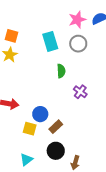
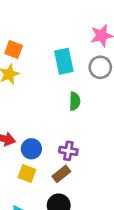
purple cross: (80, 92) -> (68, 151), moved, turned -32
blue circle: (40, 114) -> (31, 149), moved

